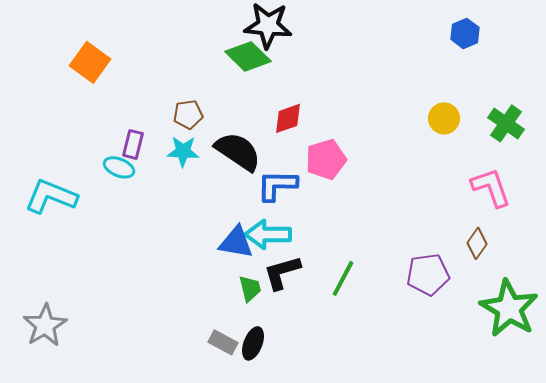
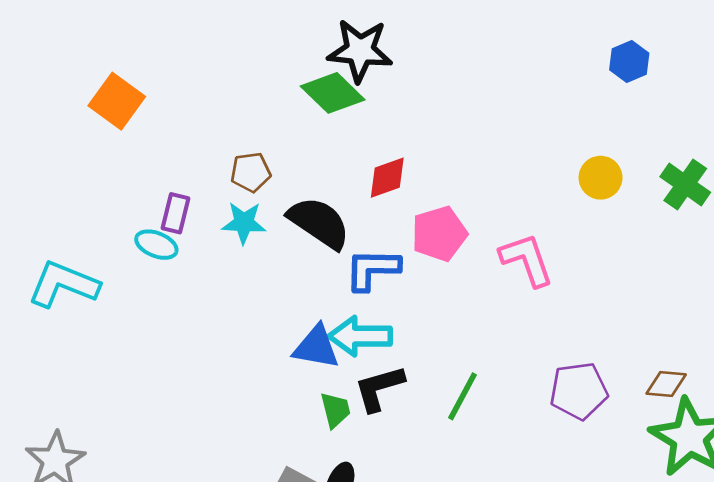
pink L-shape: (491, 187) -> (527, 260), moved
brown diamond: (477, 243) -> (666, 384), moved, turned 60

